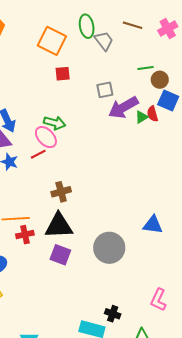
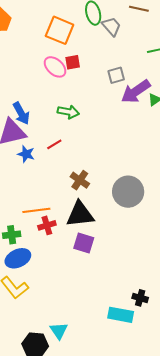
pink ellipse: (46, 137) -> (55, 67), moved
brown cross: (61, 192) -> (80, 180), turned -36
gray circle: (109, 248) -> (128, 192), moved

